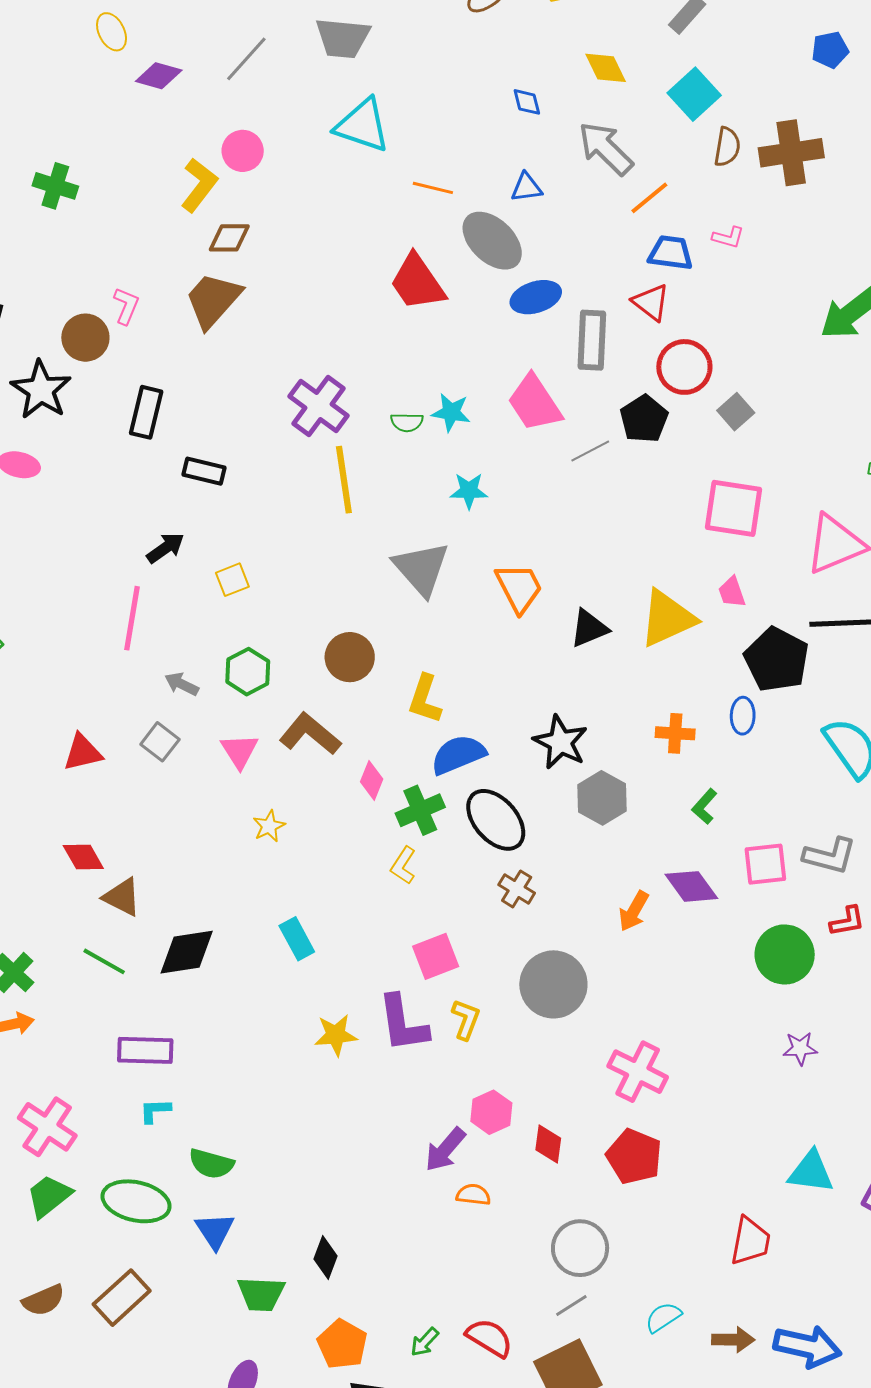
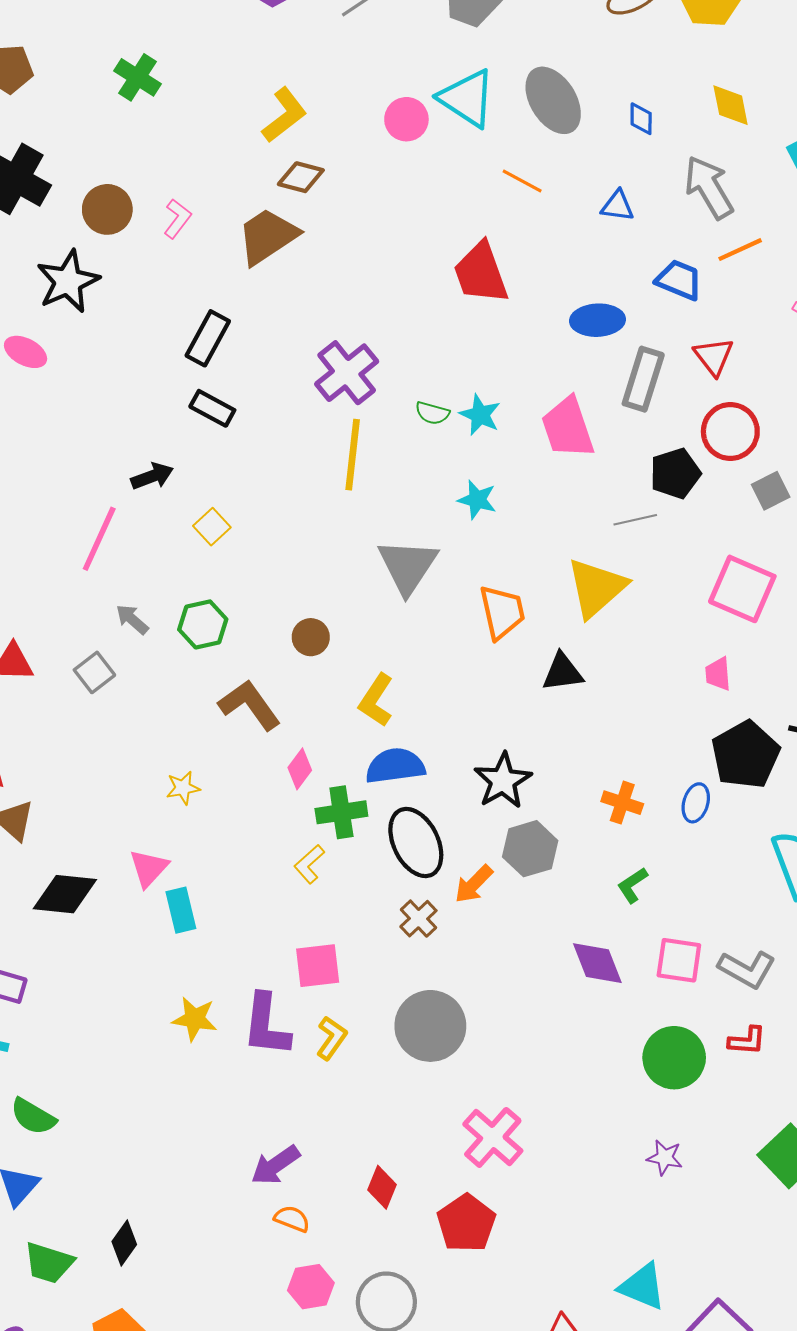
pink circle: (243, 151) -> (406, 119), moved
gray ellipse: (492, 241) -> (553, 100), moved
blue trapezoid: (671, 253) -> (679, 280), moved
brown circle: (85, 338) -> (107, 209), moved
black rectangle: (146, 412) -> (208, 338), moved
gray line: (590, 451) -> (635, 520), moved
yellow square: (232, 580) -> (212, 527), turned -36
yellow triangle: (667, 618) -> (596, 588), moved, turned -32
brown circle: (350, 657) -> (311, 637), size x0.7
pink triangle: (239, 751) -> (149, 868), moved
orange arrow: (634, 911) -> (474, 884), moved
pink hexagon: (491, 1112) -> (311, 1287), moved

